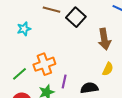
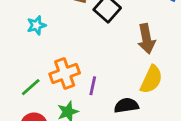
yellow semicircle: (108, 69) -> (151, 79), size x1.5
purple line: (64, 82) -> (93, 86), moved

